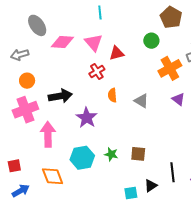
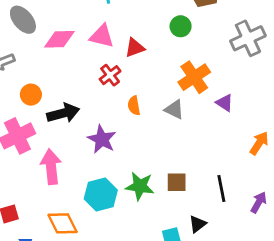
pink triangle: (93, 43) -> (102, 36), turned -30
orange cross: (170, 68) -> (194, 77), moved
orange circle: (27, 81) -> (31, 95), moved
green star: (111, 154) -> (140, 186), size x1.5
black line: (172, 172) -> (221, 189), moved

